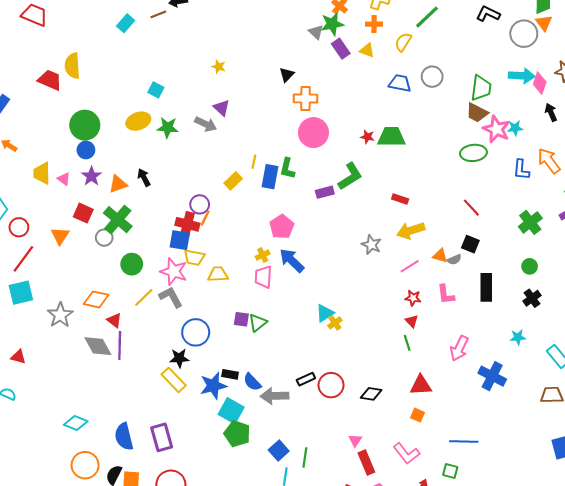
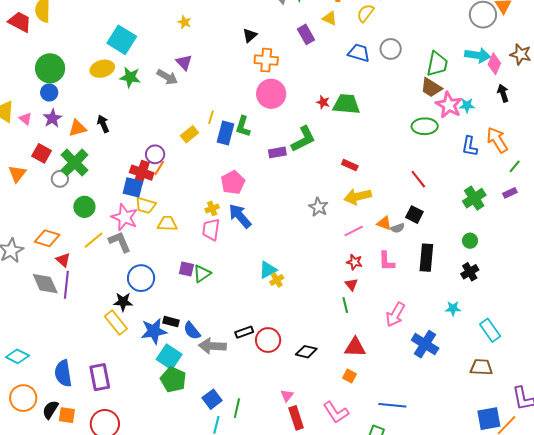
purple rectangle: (341, 49) -> (306, 34), moved
cyan square: (156, 90) -> (122, 40), size x1.8

